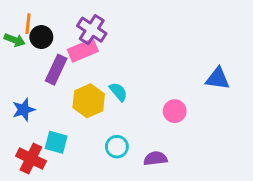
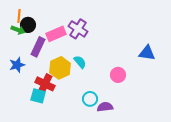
purple cross: (92, 30) -> (78, 29), moved
green arrow: (15, 40) -> (18, 30), moved
blue star: (24, 110) -> (17, 65), moved
cyan circle: (117, 147) -> (90, 99), moved
red cross: (31, 159) -> (45, 84), moved

